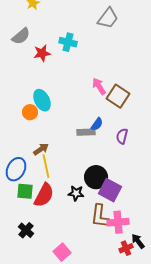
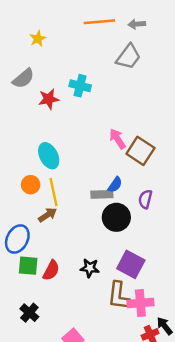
orange circle: (30, 112) -> (31, 185), moved
yellow line: (46, 166) -> (54, 192), moved
black circle: (96, 177) -> (116, 217), moved
red semicircle: (44, 195) -> (51, 270), size x0.7

